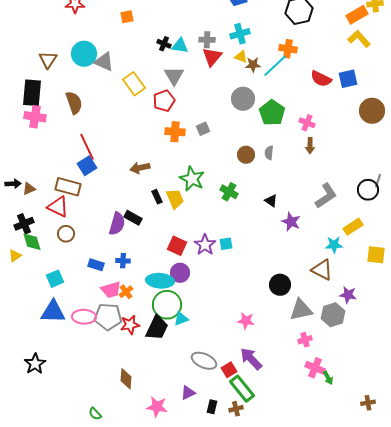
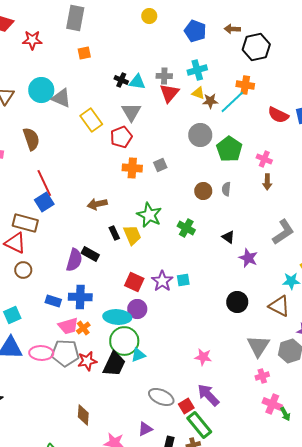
blue cross: (123, 261) -> (80, 297), size x1.6
black circle: (280, 285) -> (237, 302), moved
gray triangle: (301, 310) -> (258, 346), turned -45

